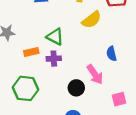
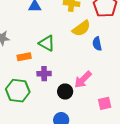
blue semicircle: (112, 54) -> (97, 44), moved
purple cross: (54, 59) -> (44, 74), moved
pink arrow: (95, 74) -> (83, 80), turned 78

